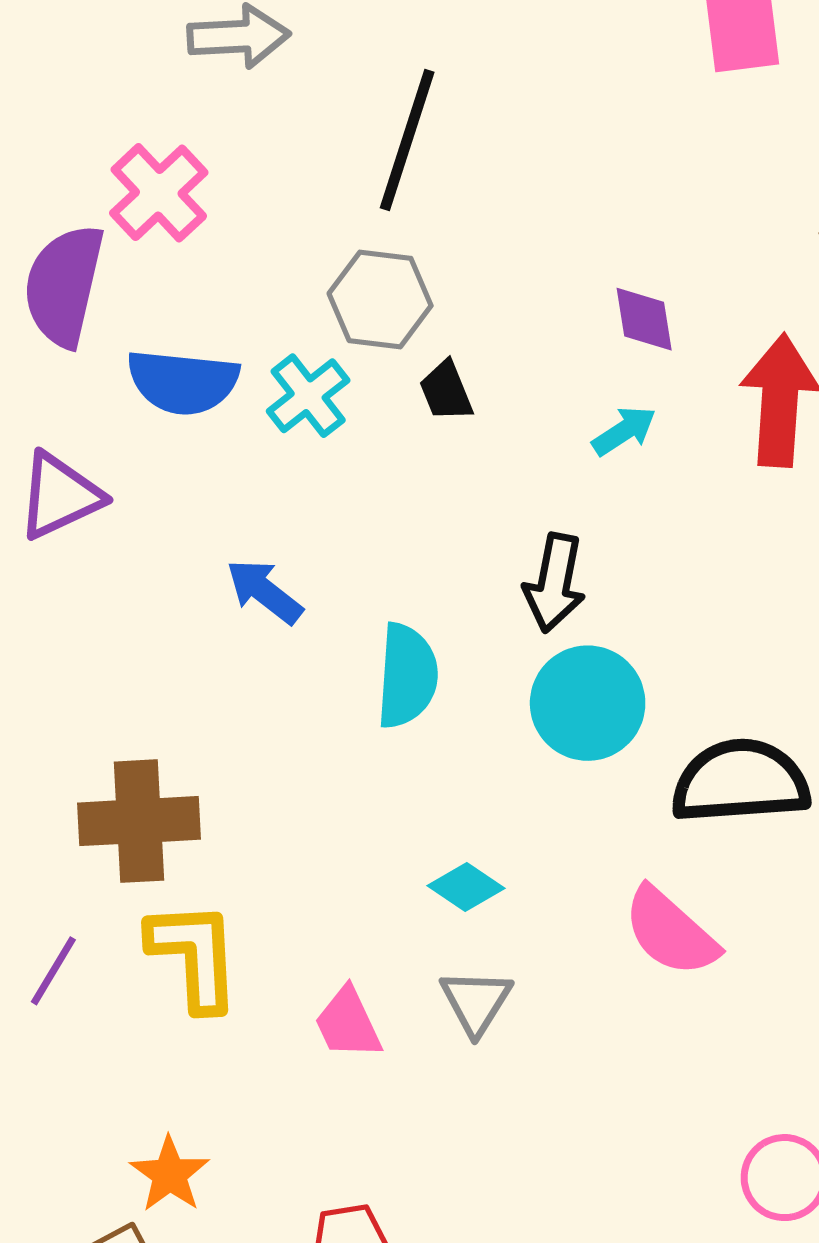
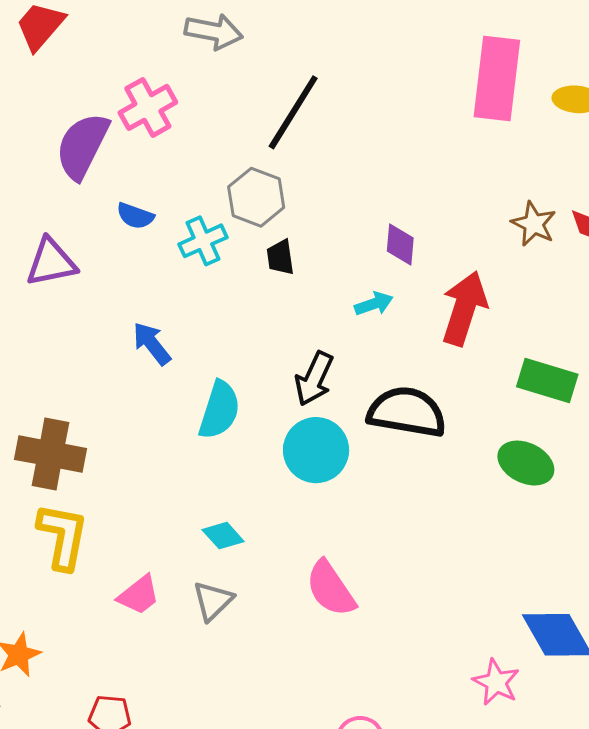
blue semicircle: (183, 382) -> (135, 216), size x0.6
black semicircle: (740, 781) -> (407, 412), moved
pink trapezoid: (348, 1023) -> (139, 595), turned -117

